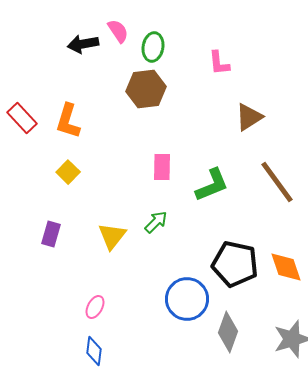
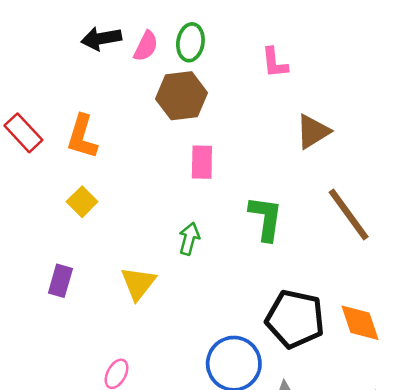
pink semicircle: (118, 31) -> (146, 46), moved, turned 60
pink rectangle: (162, 167) -> (202, 162), moved
green L-shape: (212, 185) -> (266, 218), turned -60
green arrow: (156, 222) -> (189, 239), moved, turned -30

